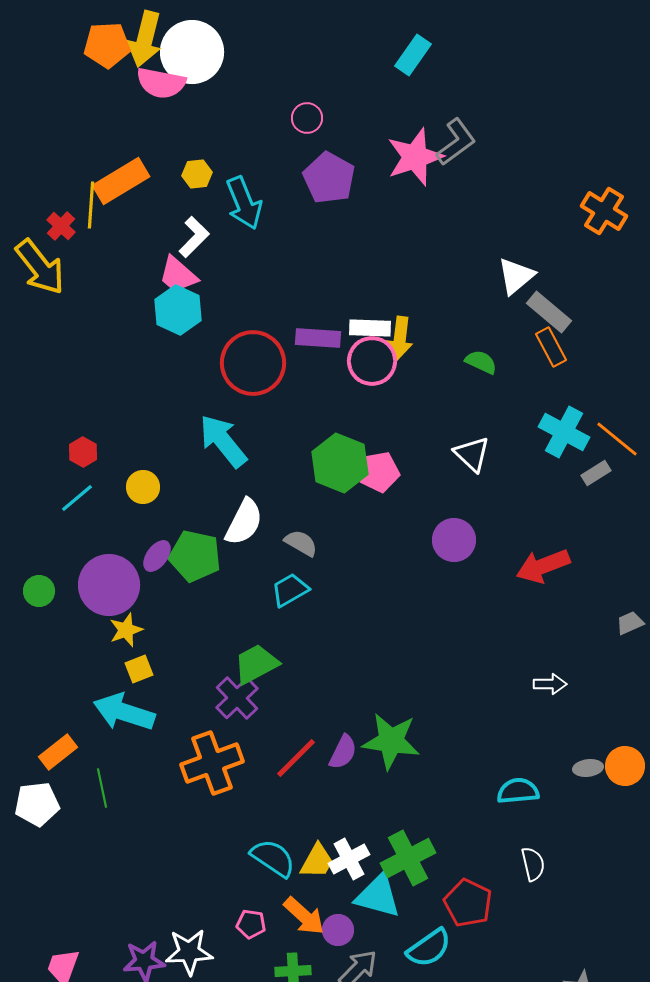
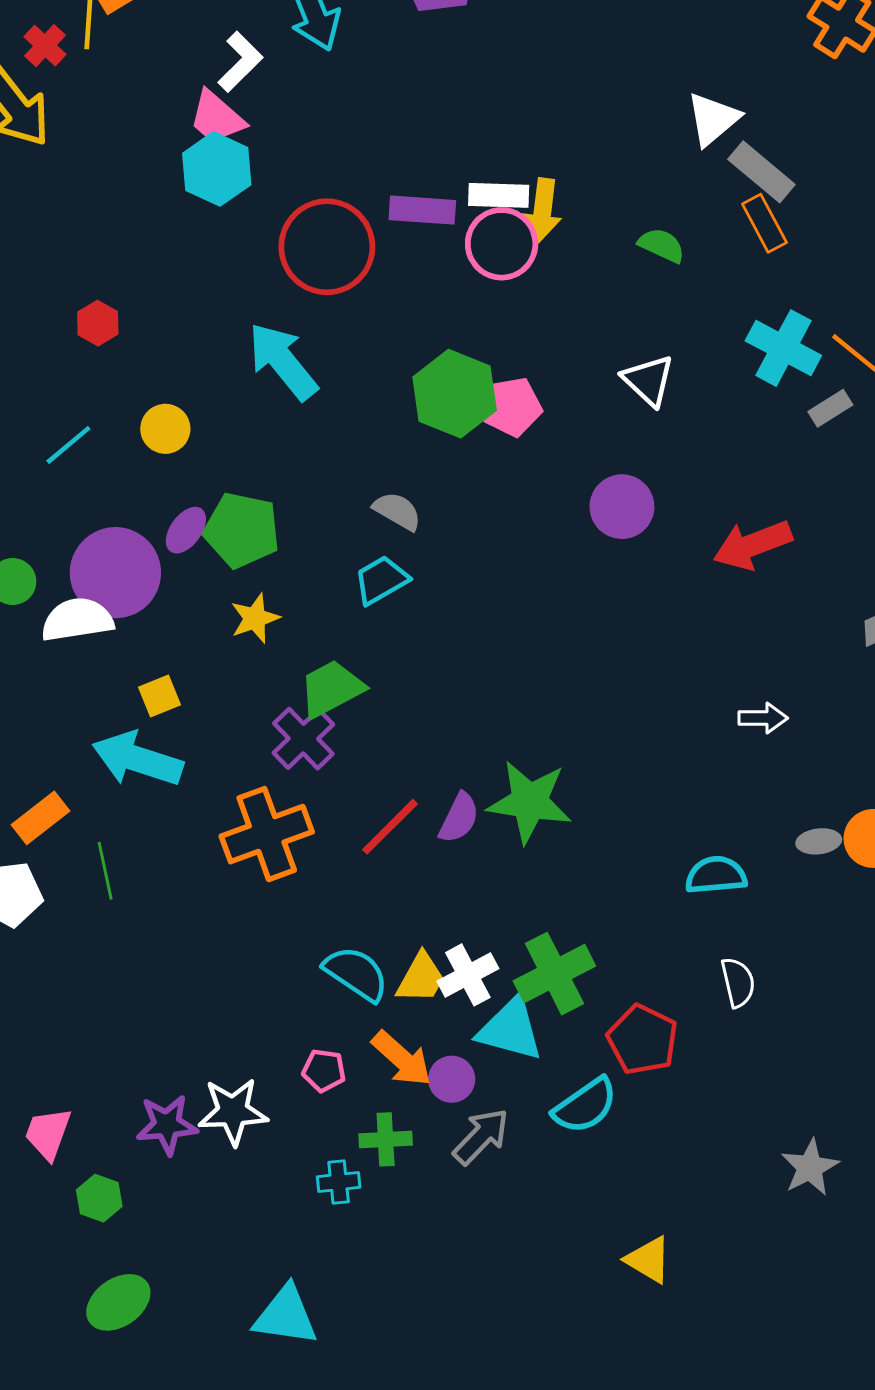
red hexagon: (83, 452) -> (98, 323), moved
white semicircle: (244, 522) -> (77, 620), moved, turned -126
yellow star: (126, 630) -> (255, 618), moved

